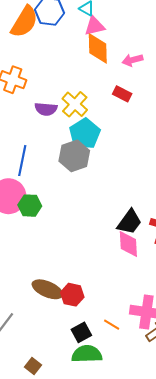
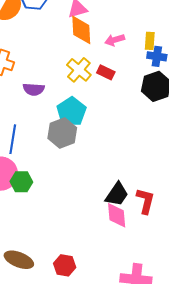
yellow cross: (75, 104) -> (79, 70), moved
brown ellipse: (47, 289) -> (19, 260), moved

